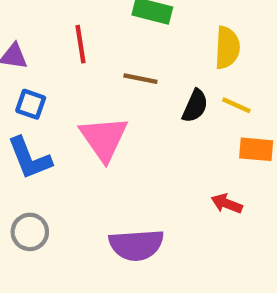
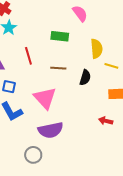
yellow line: (236, 105) -> (111, 66), moved
gray circle: (30, 232) -> (33, 155), moved
purple semicircle: (136, 245) -> (51, 130), moved

